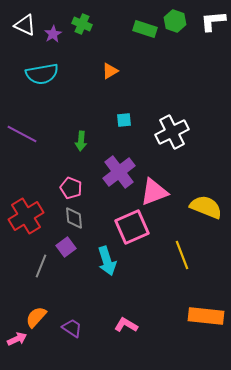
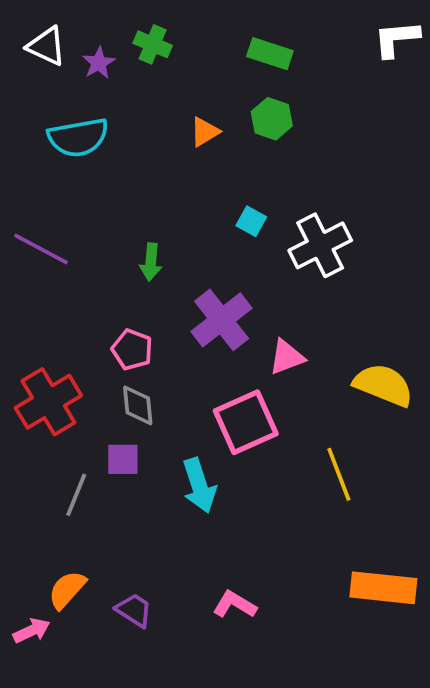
green hexagon: (175, 21) -> (272, 119), moved
cyan square: (124, 120) -> (251, 221), moved, turned 35
pink triangle: (154, 192) -> (287, 357), size x0.7
purple square: (66, 247) -> (123, 459), turned 36

